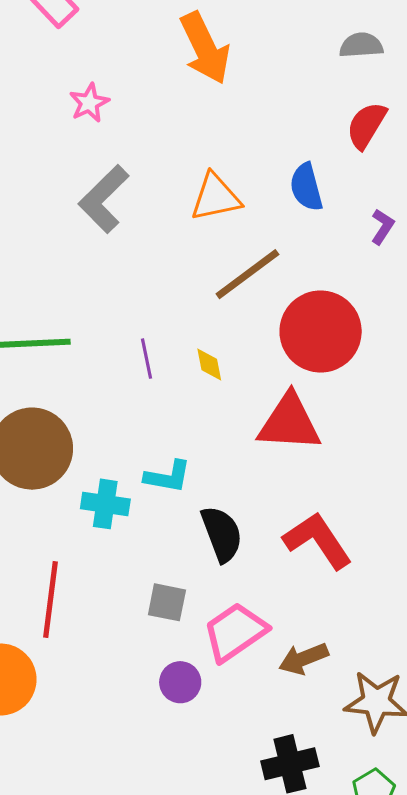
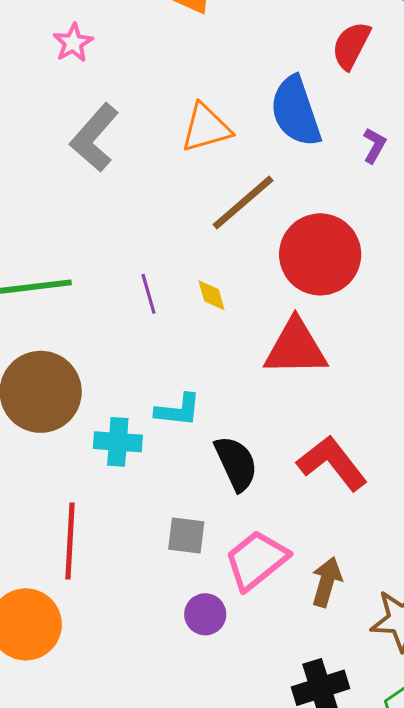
blue semicircle: (306, 187) -> (296, 111), size x1.5
brown arrow: (304, 659) -> (327, 582), turned 132

